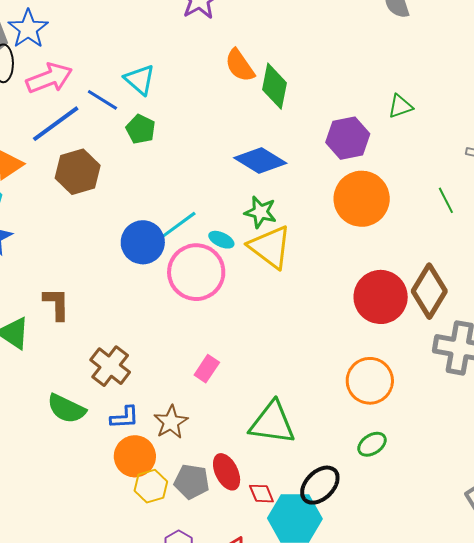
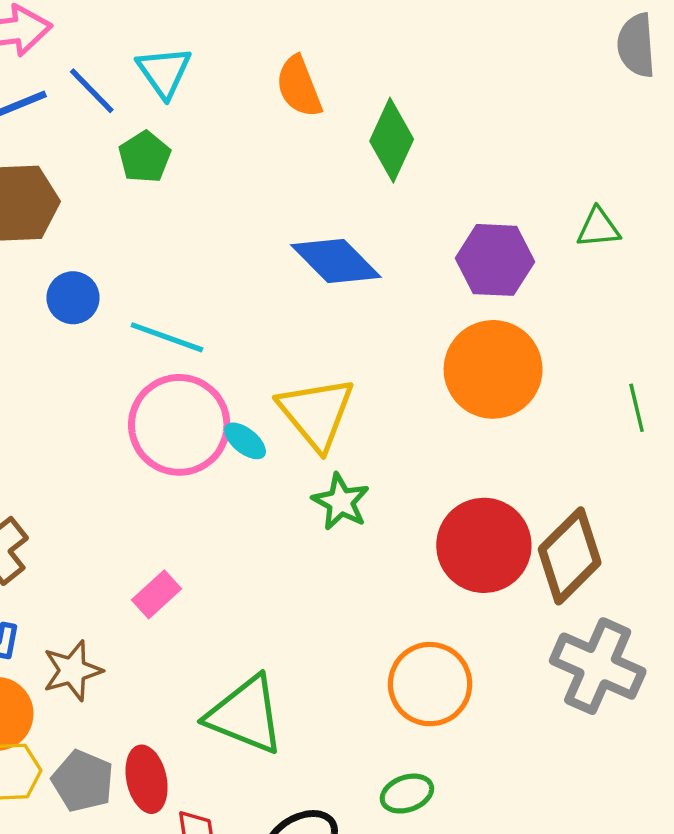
orange semicircle: (240, 66) -> (299, 87), moved
green star: (260, 212) -> (341, 502), moved
cyan line: (178, 226) -> (167, 337), turned 42
cyan ellipse: (221, 240) -> (245, 441), moved
blue circle: (143, 242) -> (73, 298), moved, size x0.7

